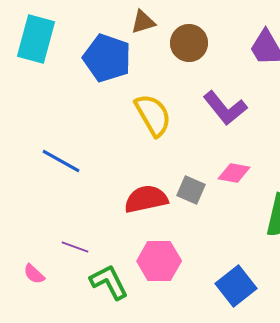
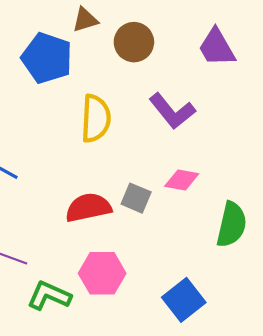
yellow semicircle: (153, 115) -> (96, 118), turned 33
green L-shape: (109, 282) -> (49, 296), turned -39

